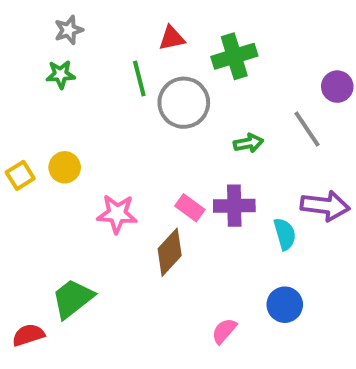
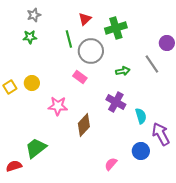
red triangle: (172, 38) -> (85, 19), turned -32
purple cross: (234, 206) -> (116, 102), turned 30
purple arrow: (325, 206) -> (161, 134), moved, turned -125
pink rectangle: (190, 208) -> (80, 77), moved

